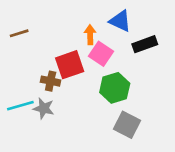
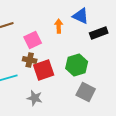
pink square: (101, 54) -> (33, 40), moved, turned 30
red square: (70, 65) -> (44, 70), moved
gray star: (44, 108) -> (35, 98), moved

